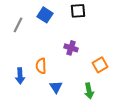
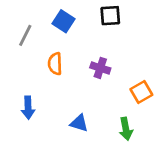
orange semicircle: (41, 66) -> (55, 64), moved
blue triangle: (56, 87) -> (79, 123), turned -40

